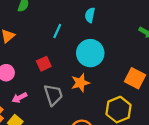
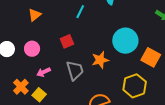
cyan circle: (90, 53) -> (125, 41), moved

